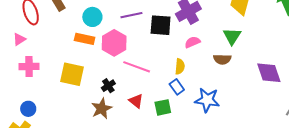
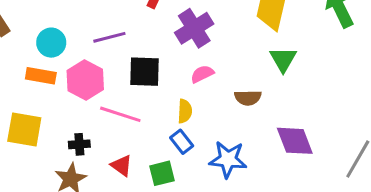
black square: (161, 25) -> (144, 72), moved
green triangle: (232, 36) -> (283, 59), moved
purple diamond: (269, 73) -> (295, 141), moved
black cross: (108, 86) -> (79, 144), turned 32

